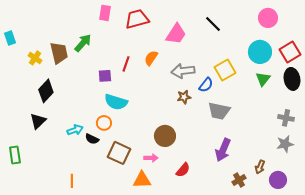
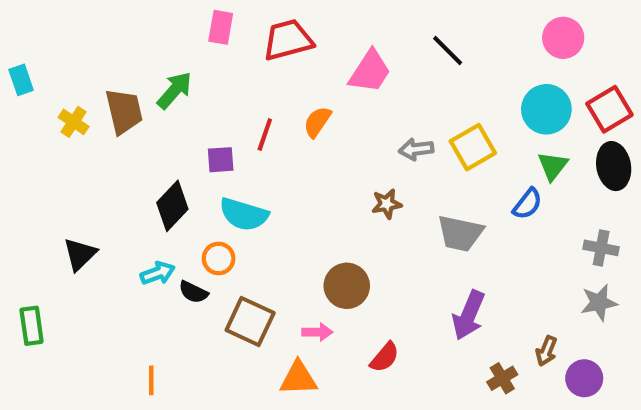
gray arrow: (183, 71) -> (416, 149), moved, size x0.7
blue semicircle: (206, 85) -> (527, 204), moved
black diamond: (46, 91) -> (172, 206), moved

